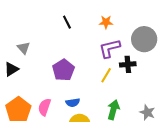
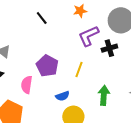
yellow line: (106, 75) -> (79, 69), moved
pink semicircle: (44, 107) -> (27, 85), moved

